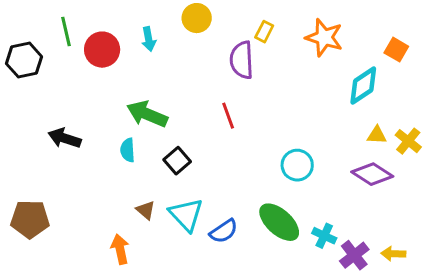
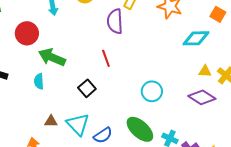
red circle: (102, 50) -> (27, 33), moved
cyan diamond: (363, 86) -> (196, 38), turned 32
black square: (177, 161) -> (87, 88), moved
brown triangle: (146, 210) -> (51, 121), turned -40

